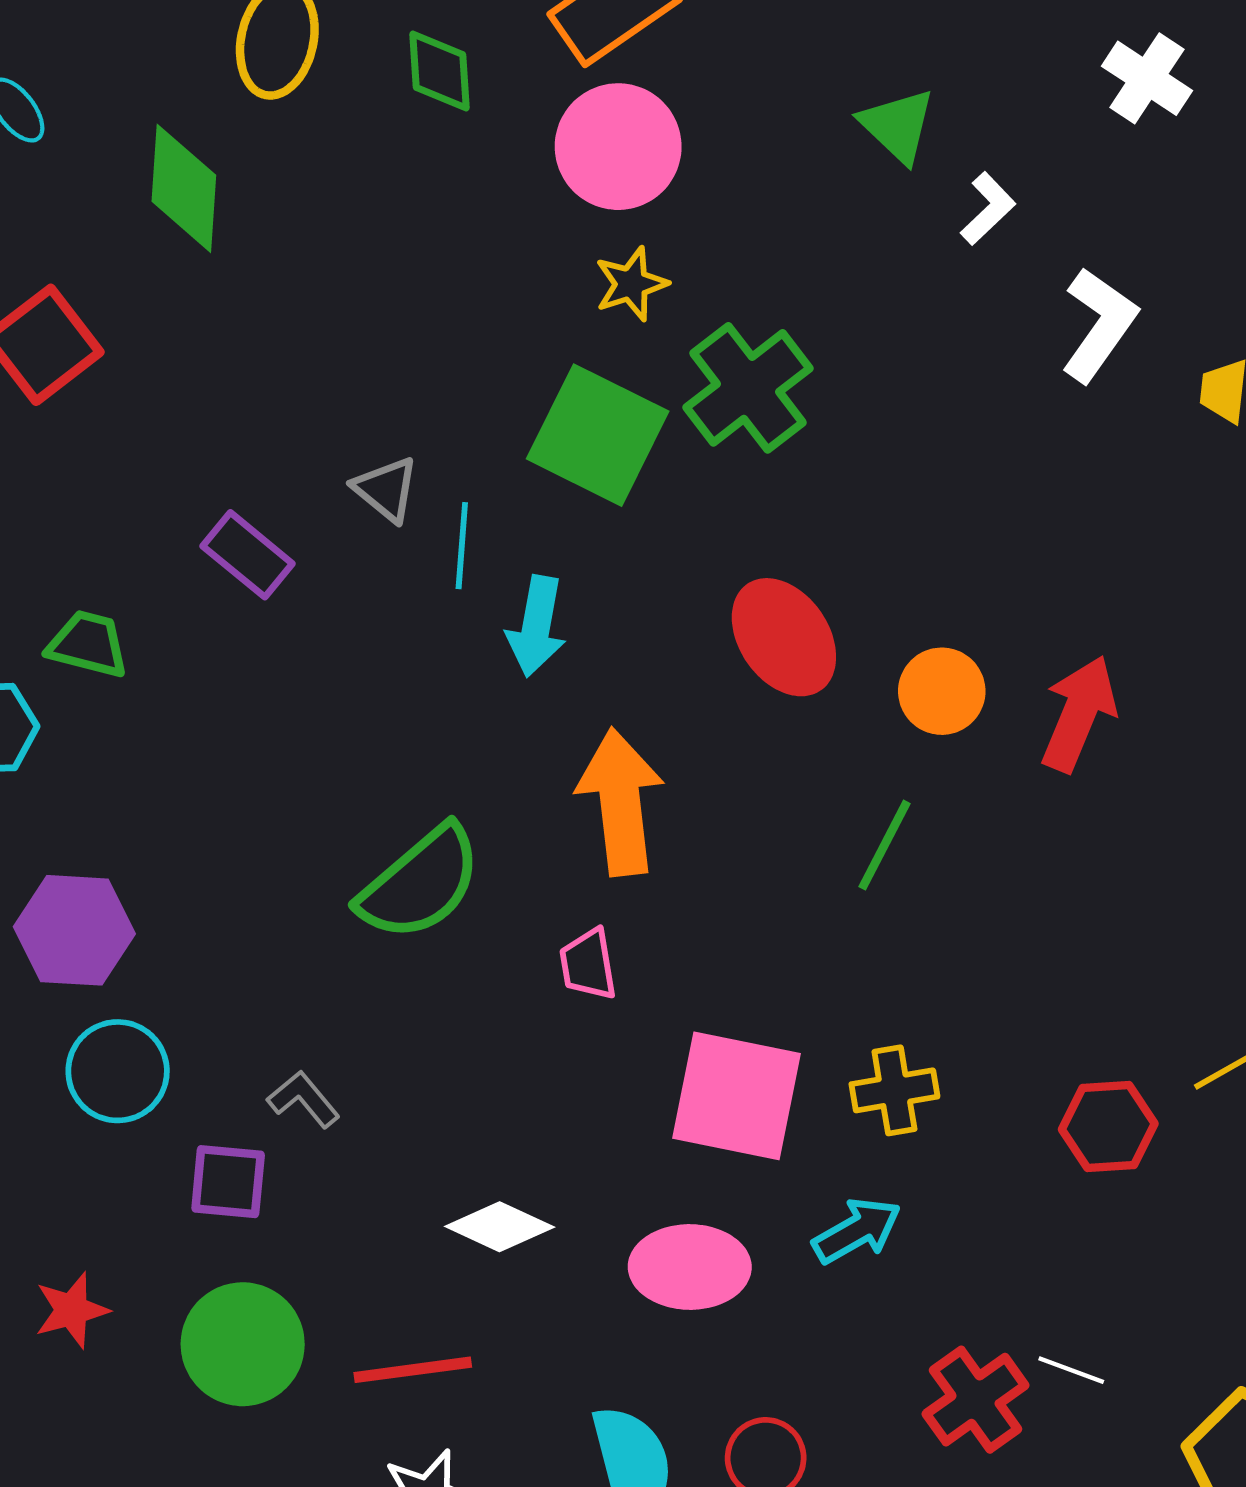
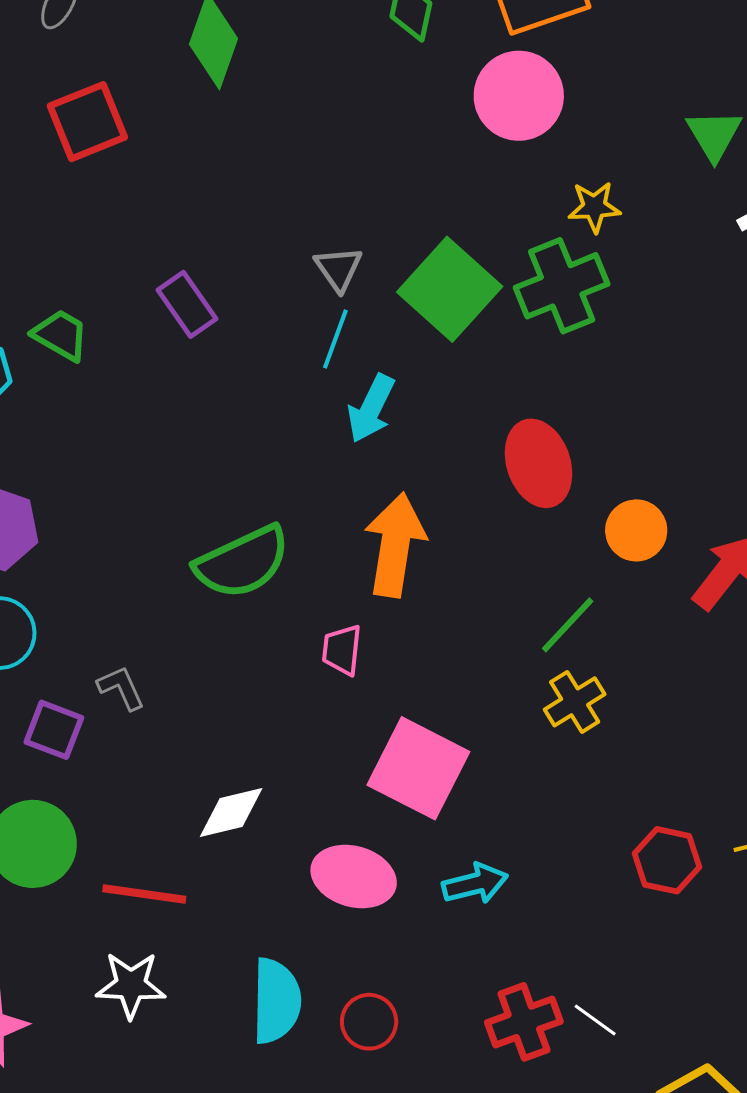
yellow star: (631, 284) -> (594, 207), moved
gray triangle: (386, 489) -> (338, 269), moved
yellow cross: (894, 1090) -> (575, 702), moved, turned -38
white diamond: (500, 1227) -> (231, 813), turned -54

